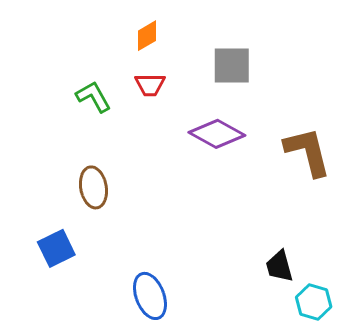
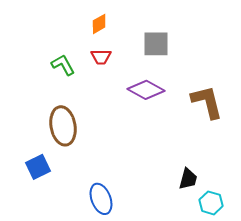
brown ellipse: (93, 187) -> (63, 126), size x1.4
black trapezoid: (279, 266) -> (188, 179), turned -150

